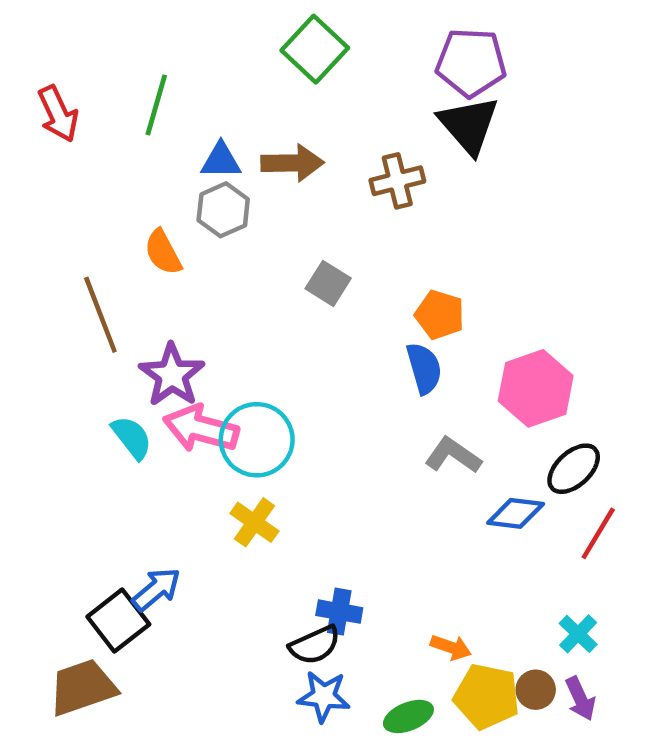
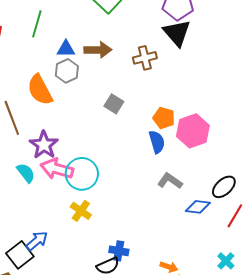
orange semicircle: (163, 252) -> (40, 90), size x1.5
pink hexagon: (536, 388) -> (193, 131), moved

